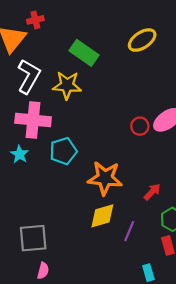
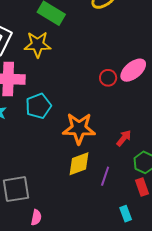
pink semicircle: (43, 271) -> (36, 217), moved

